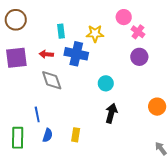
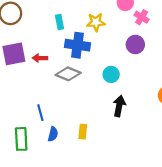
red arrow: (46, 54) -> (40, 58), moved
purple circle: (139, 57) -> (135, 44), moved
gray diamond: (52, 80) -> (68, 74), moved, turned -45

